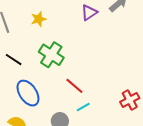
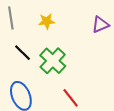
black line: (14, 60) -> (23, 53), moved

